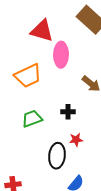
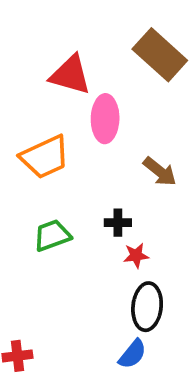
red star: (76, 140) -> (136, 256), moved
black ellipse: (57, 156) -> (147, 307), moved

